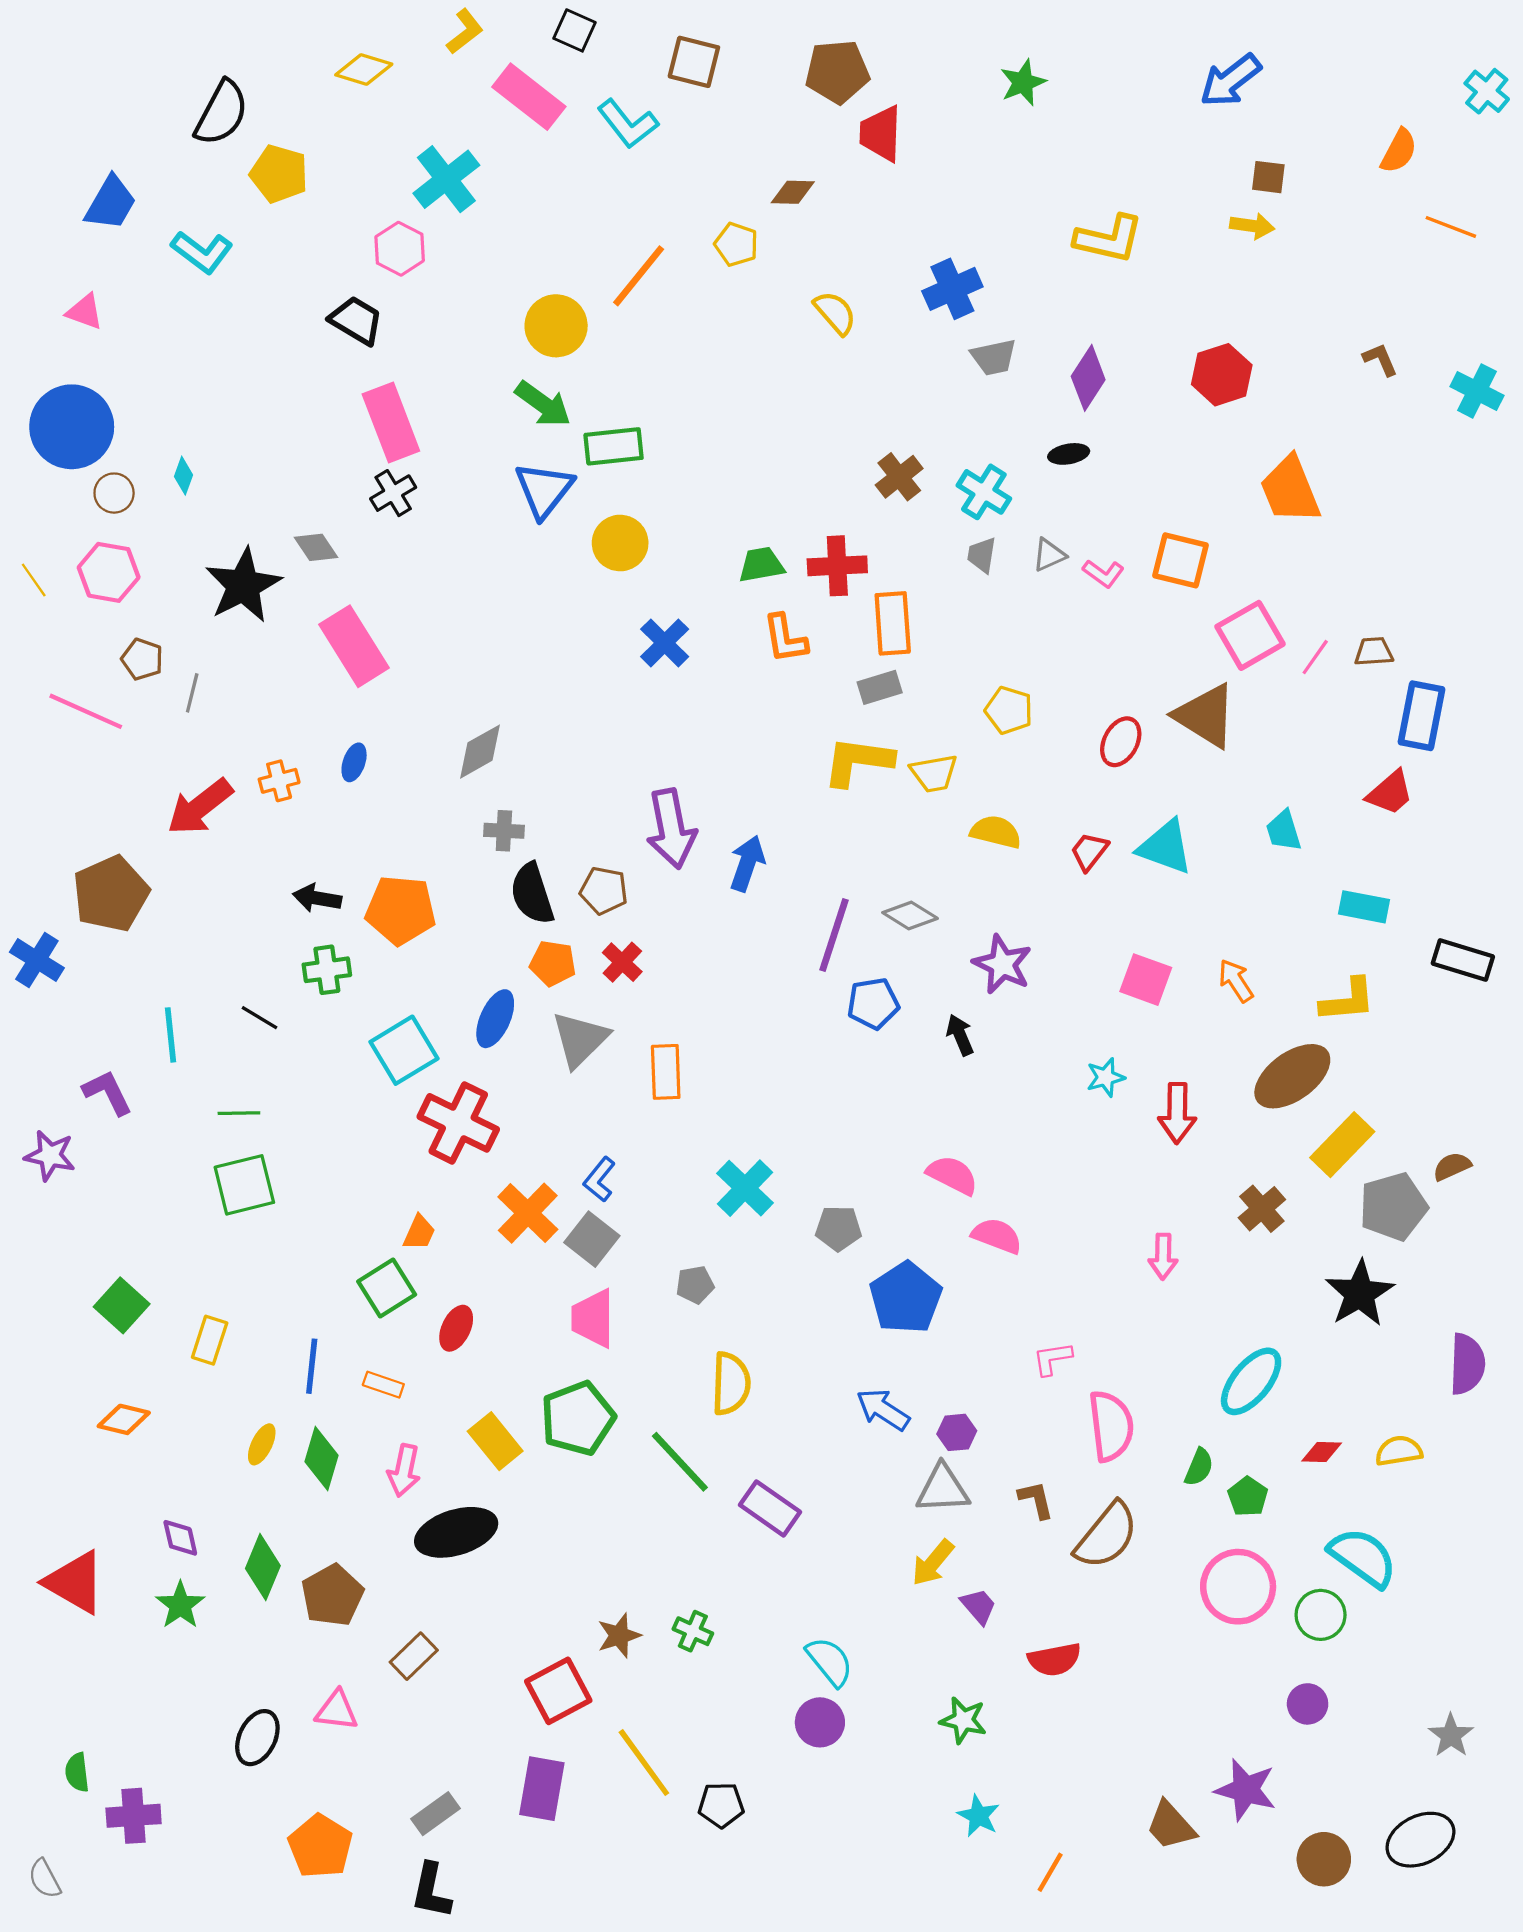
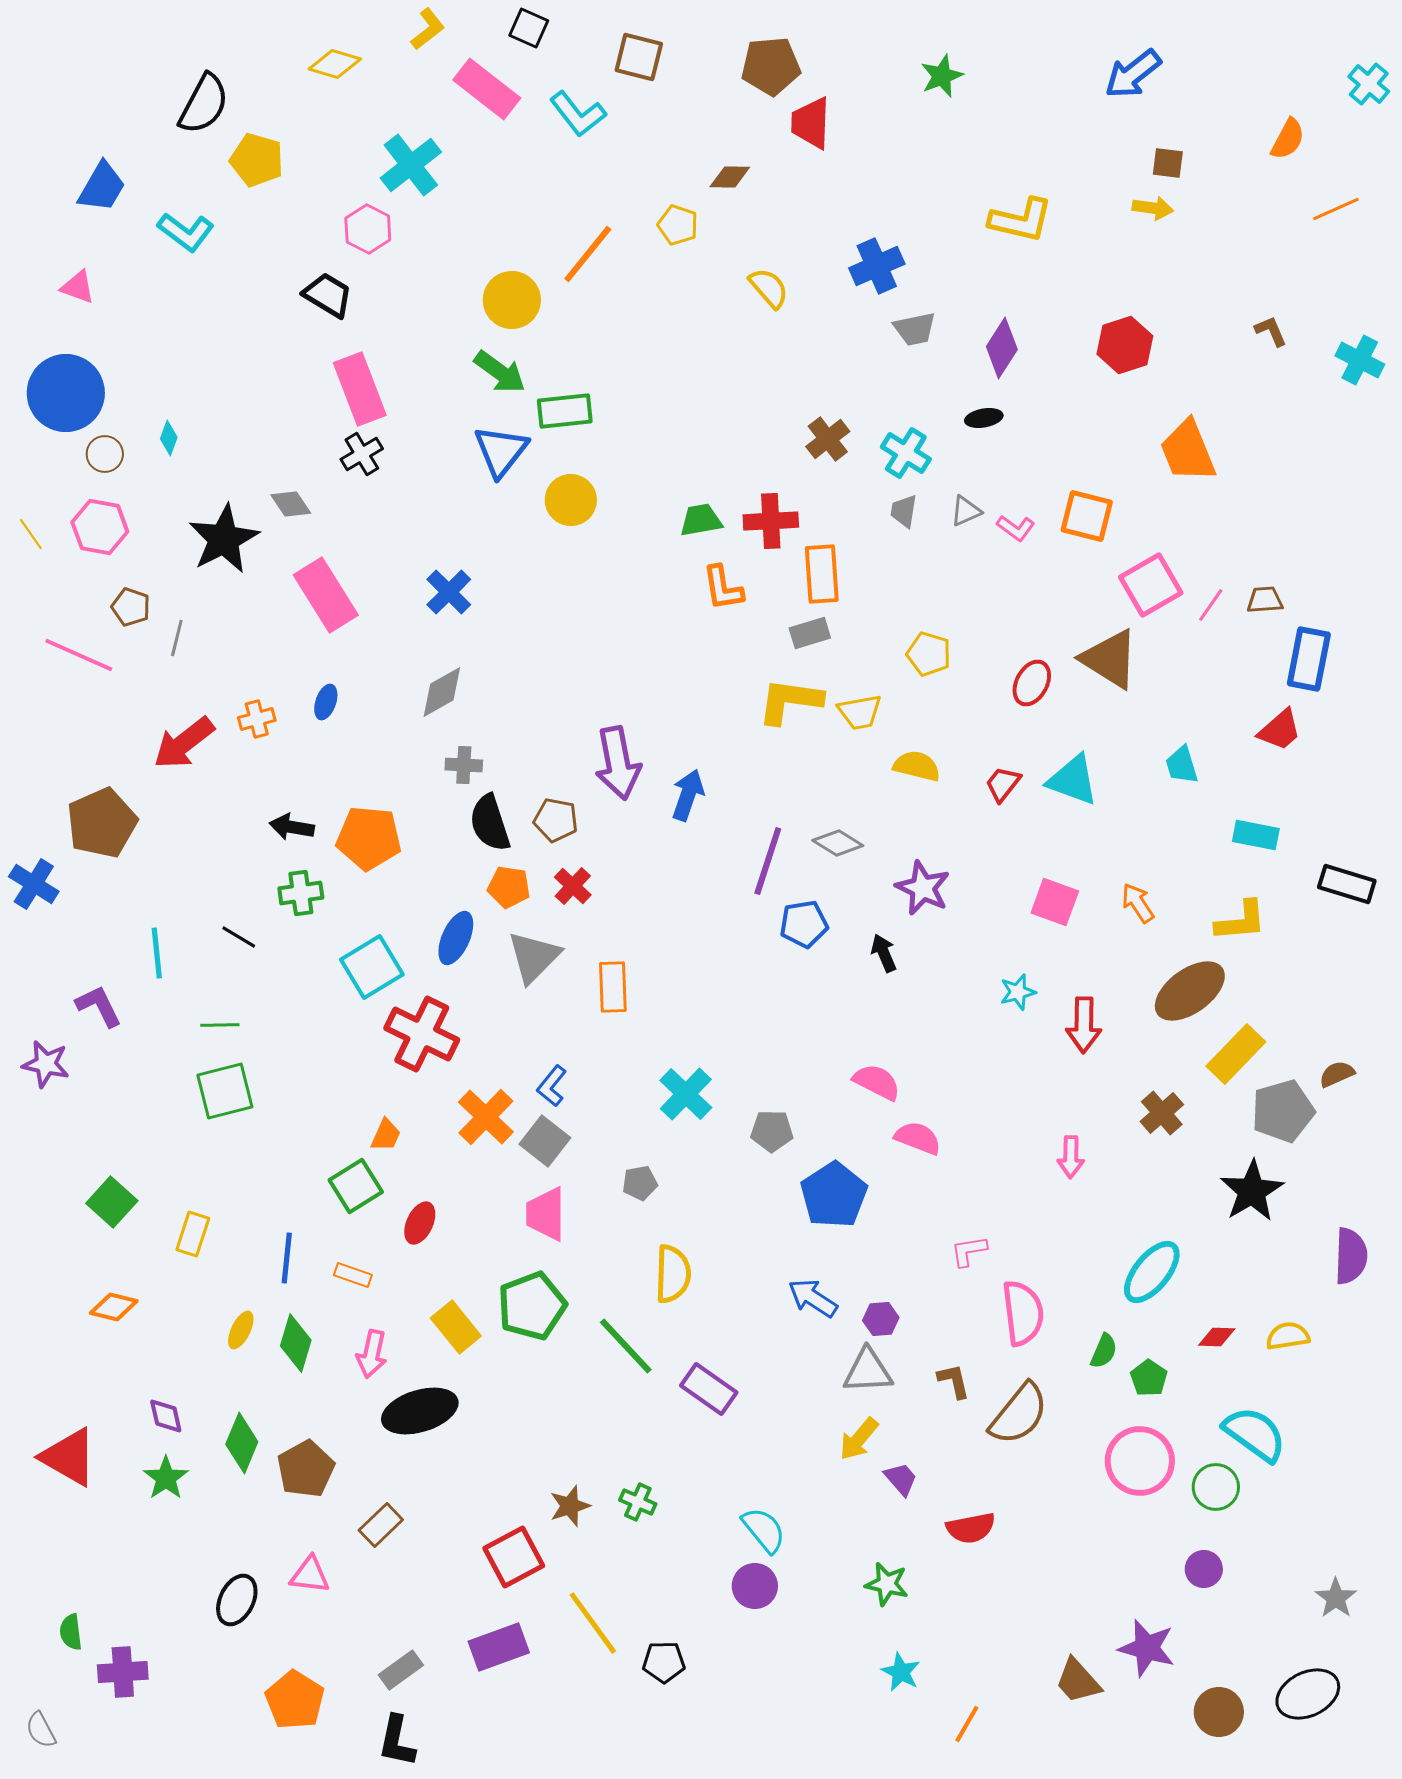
orange line: (1451, 227) -> (1336, 209), turned -45
blue cross: (665, 643) -> (449, 592), moved
purple rectangle: (542, 1789) -> (499, 1647), turned 60

